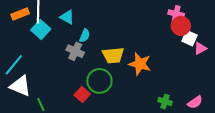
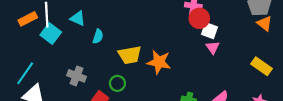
pink triangle: (200, 48) -> (213, 47), moved, turned -32
gray cross: (75, 51) -> (77, 76), moved
green circle: (99, 81) -> (117, 83), size x0.6

